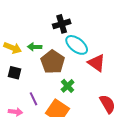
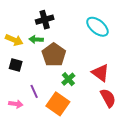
black cross: (62, 24) -> (45, 20), moved
cyan ellipse: (77, 45) -> (97, 27), moved
red triangle: (97, 63) -> (101, 73), moved

